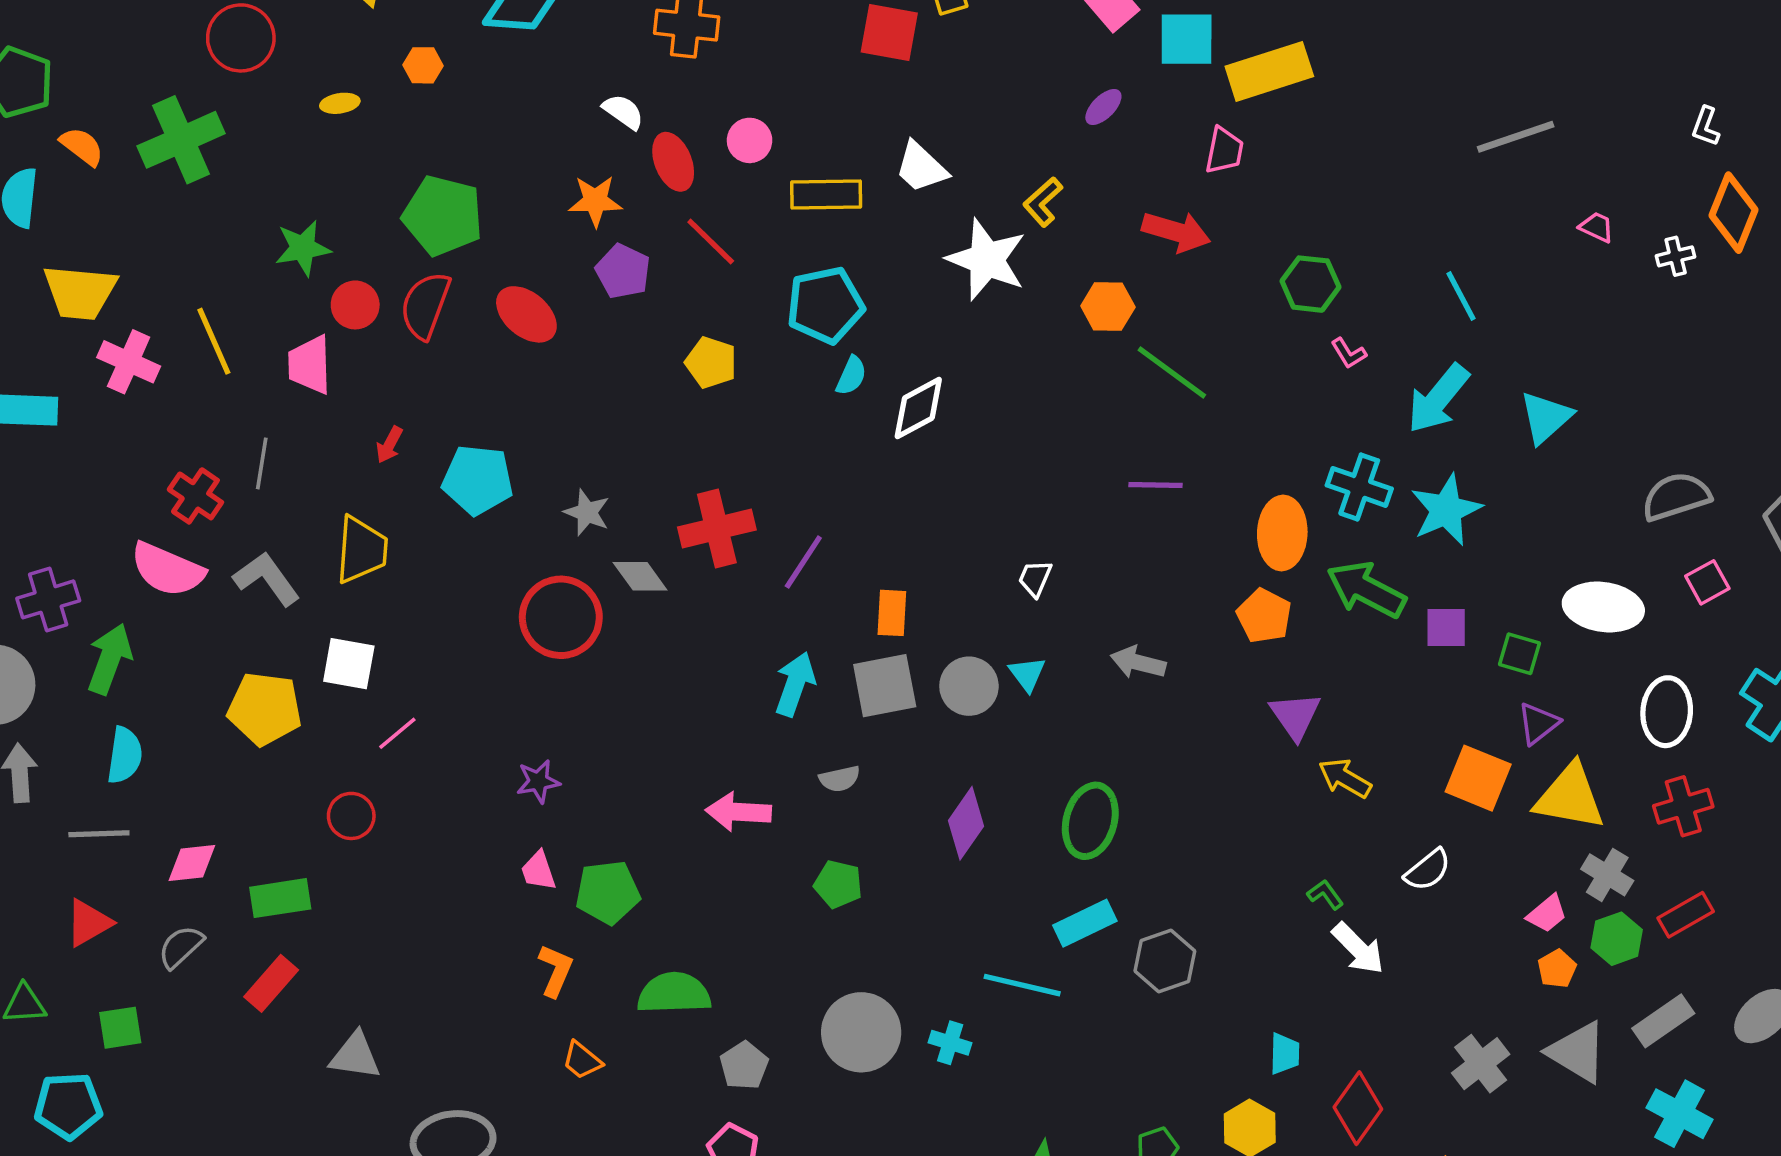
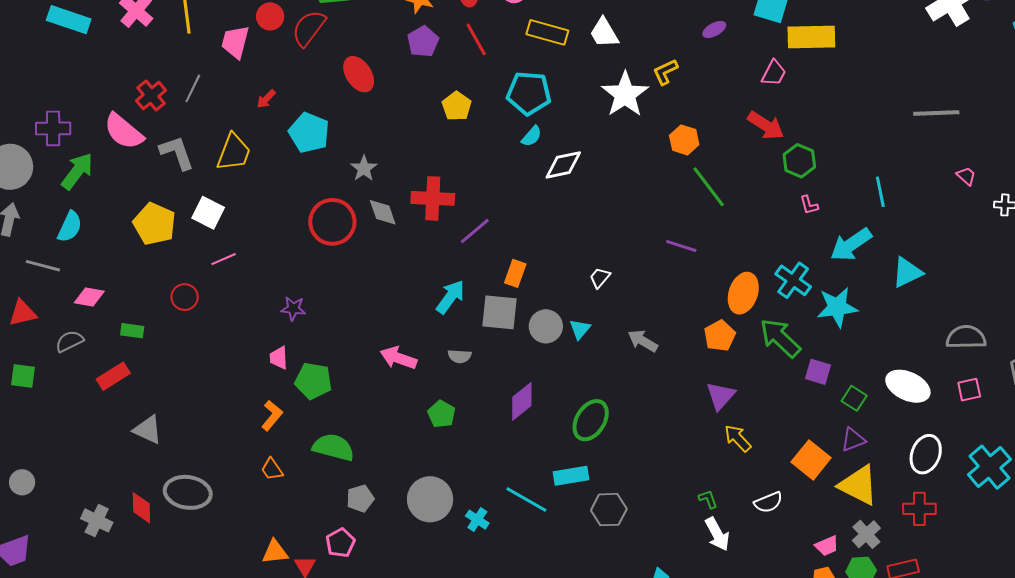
red arrow: (1176, 232) -> (766, 126), moved
red ellipse: (526, 314) -> (359, 74), moved
green rectangle: (280, 898) -> (132, 331), size x0.7

